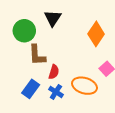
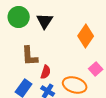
green circle: (24, 31) -> (19, 17), moved

